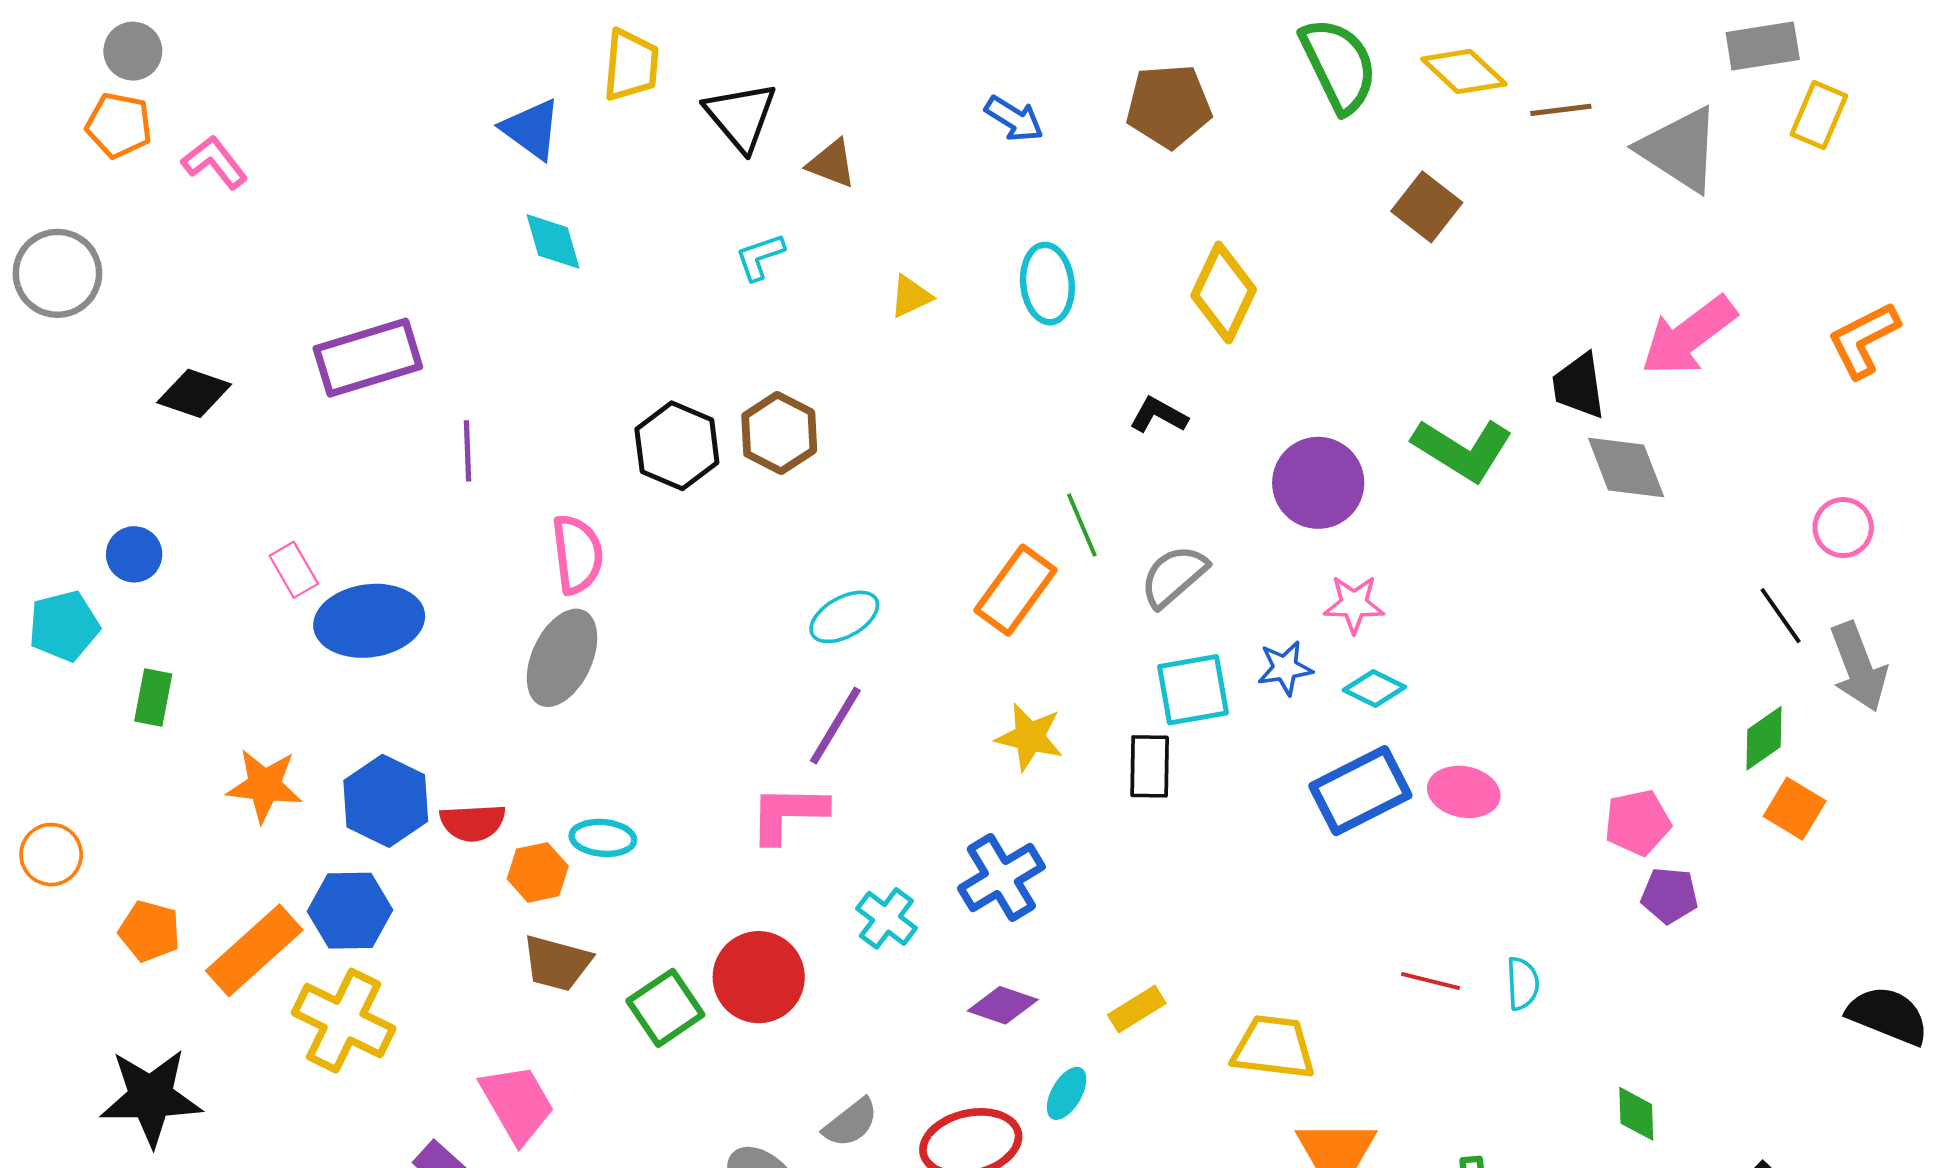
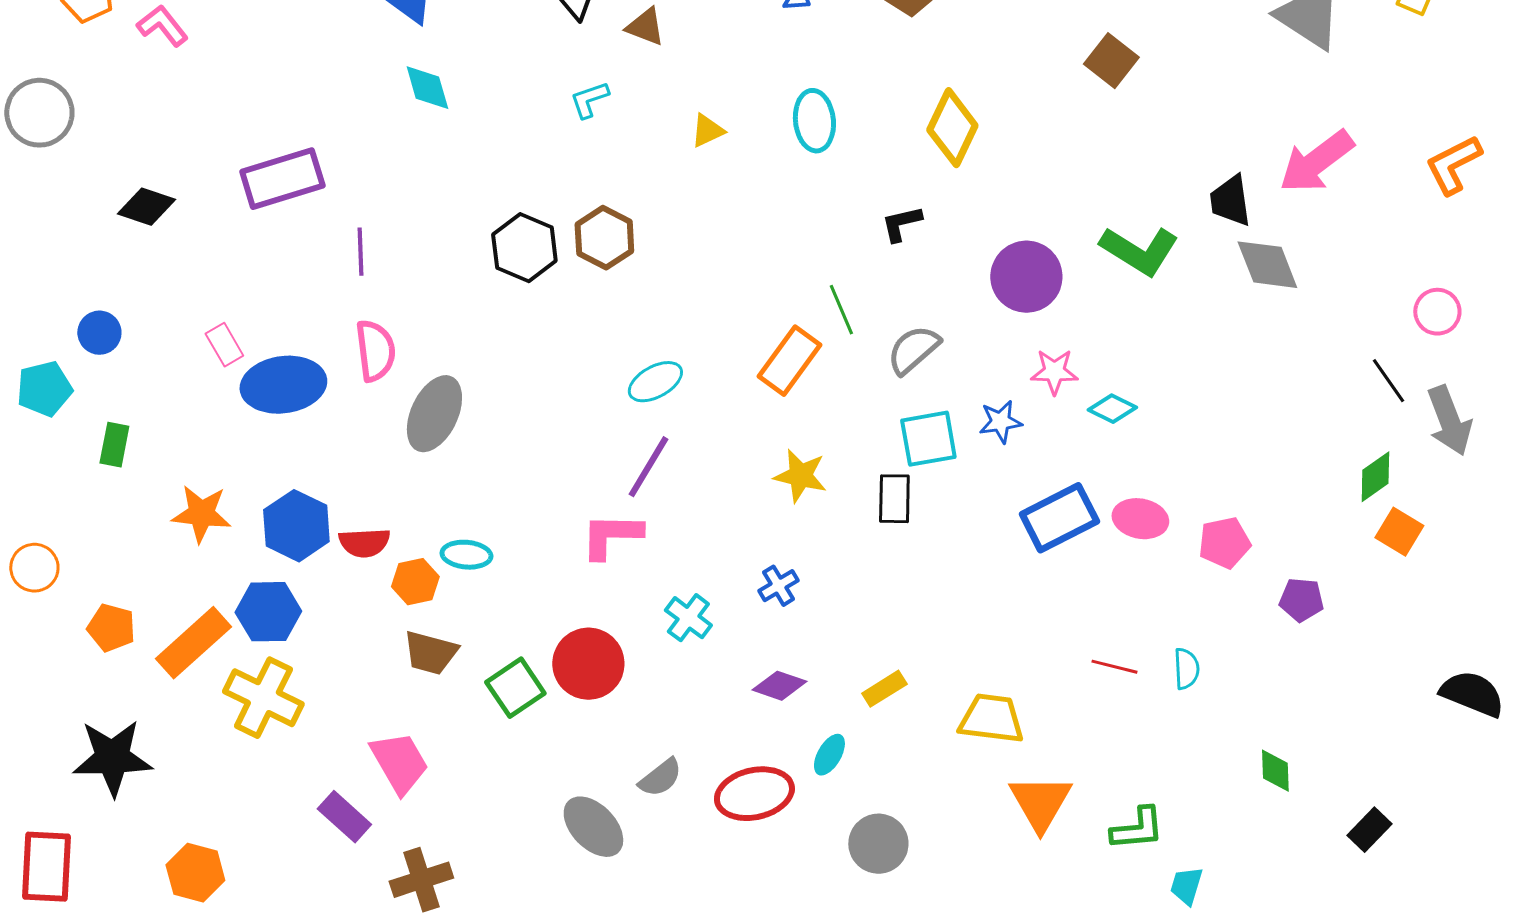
black L-shape: (1159, 415) -> (901, 224), turned -42
pink semicircle: (577, 554) -> (375, 351), moved
cyan diamond: (1374, 688) -> (1112, 409), moved
pink pentagon: (1638, 823) -> (1224, 543), moved
blue cross: (1001, 878) -> (778, 586), size x0.6

